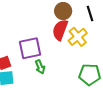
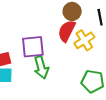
green arrow: (40, 67) -> (41, 67), size x1.5

